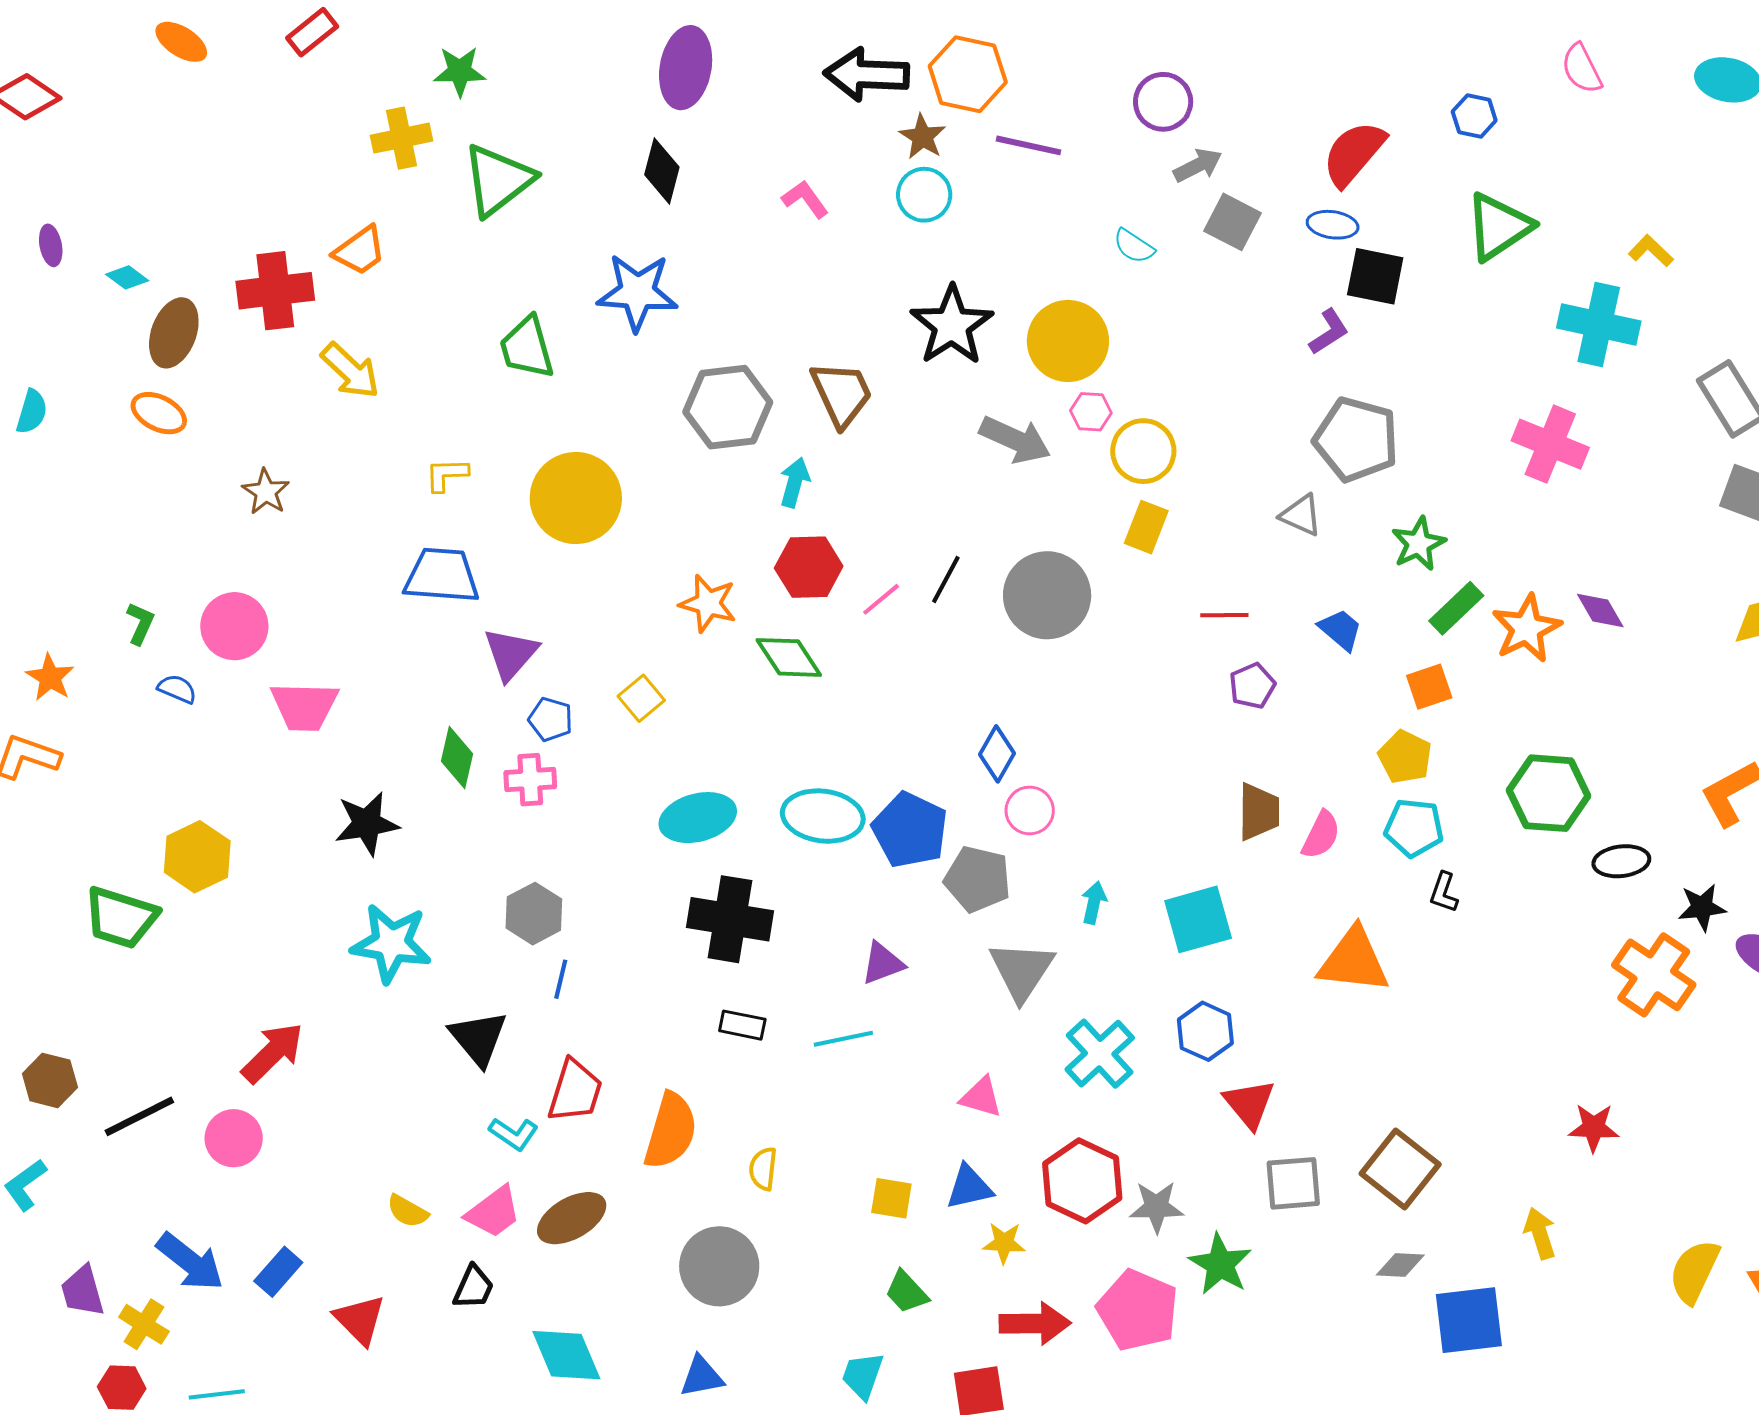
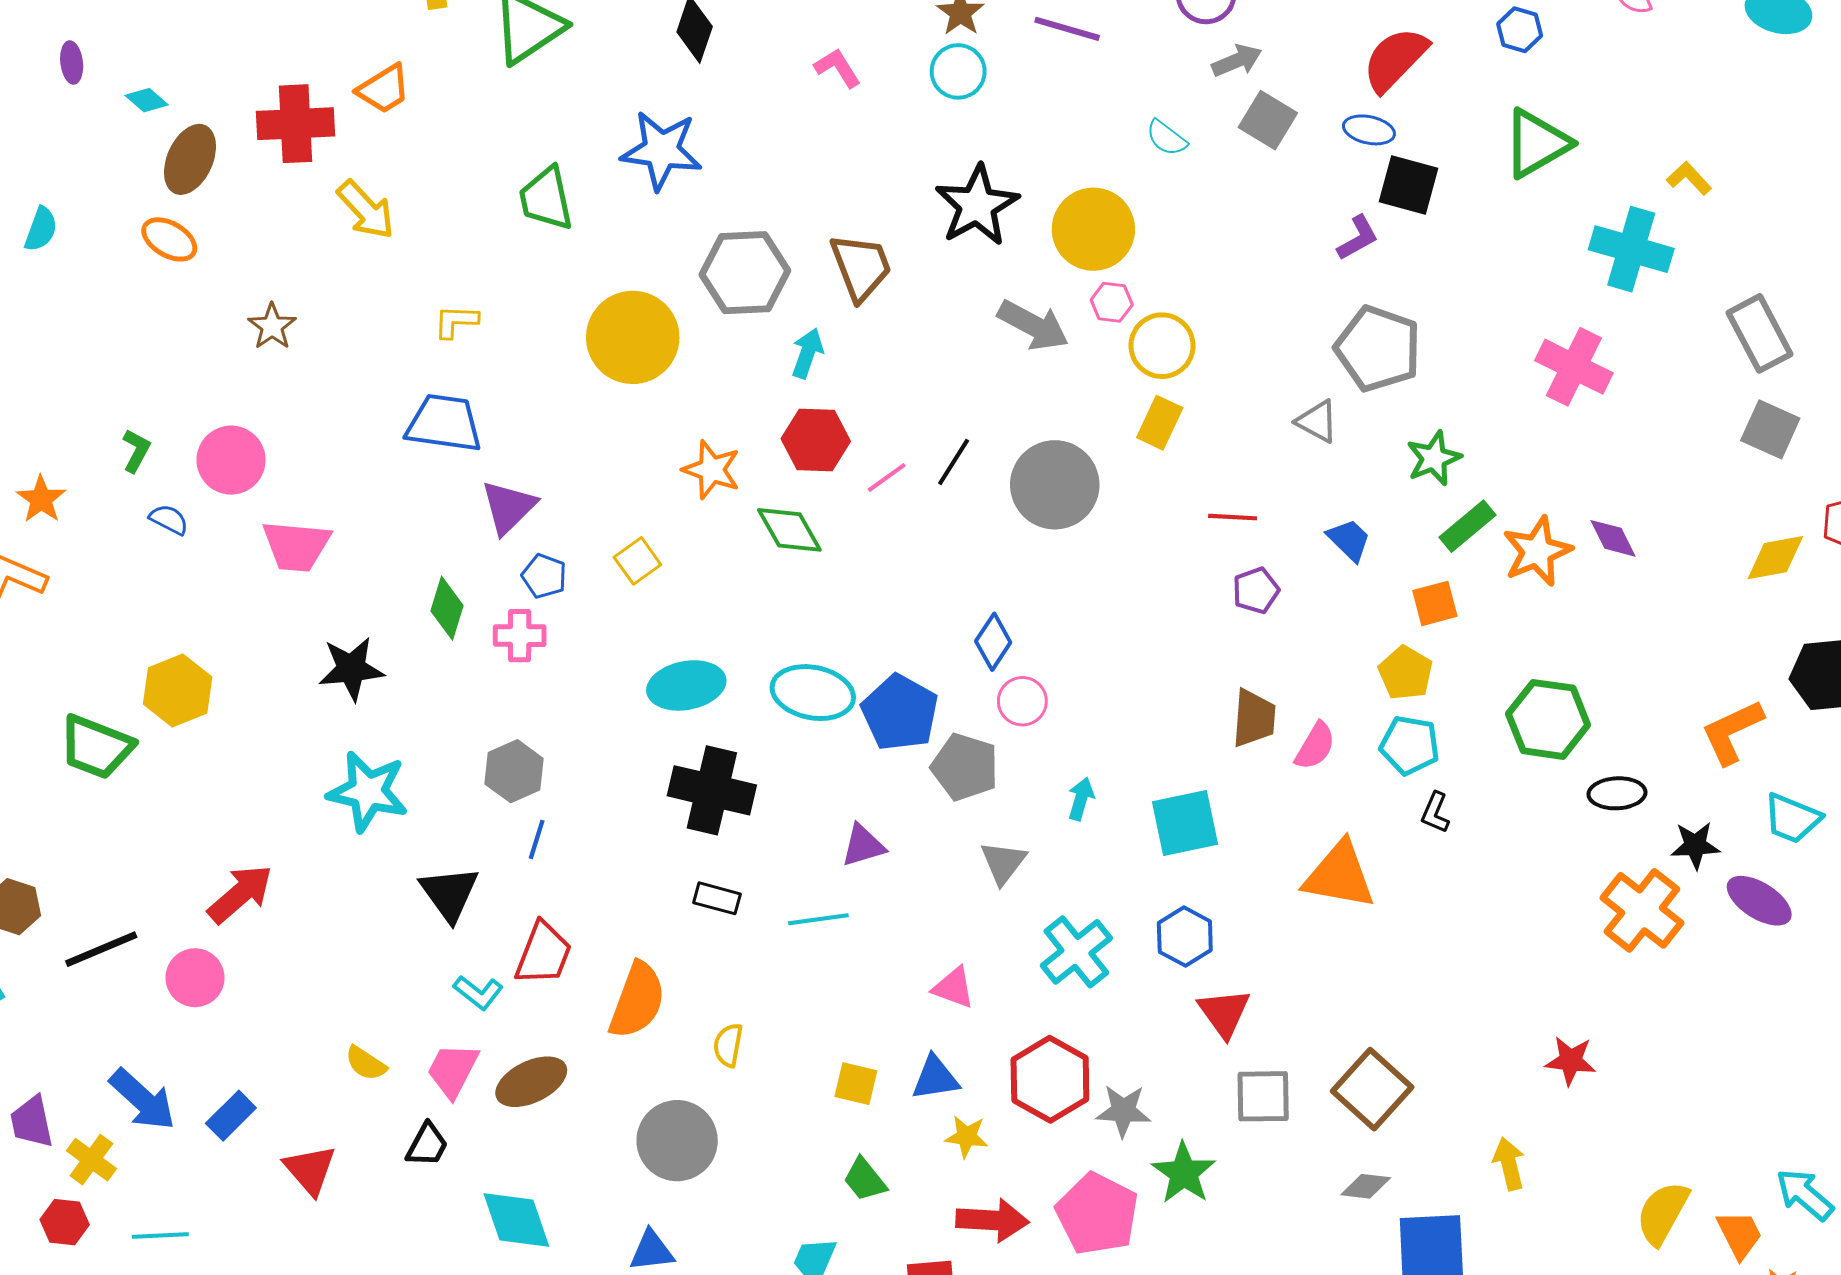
yellow circle: (576, 498) -> (633, 337), moved
gray triangle: (1022, 971) -> (1003, 863), size x0.7
pink trapezoid: (494, 1212) -> (453, 1070), turned 150

